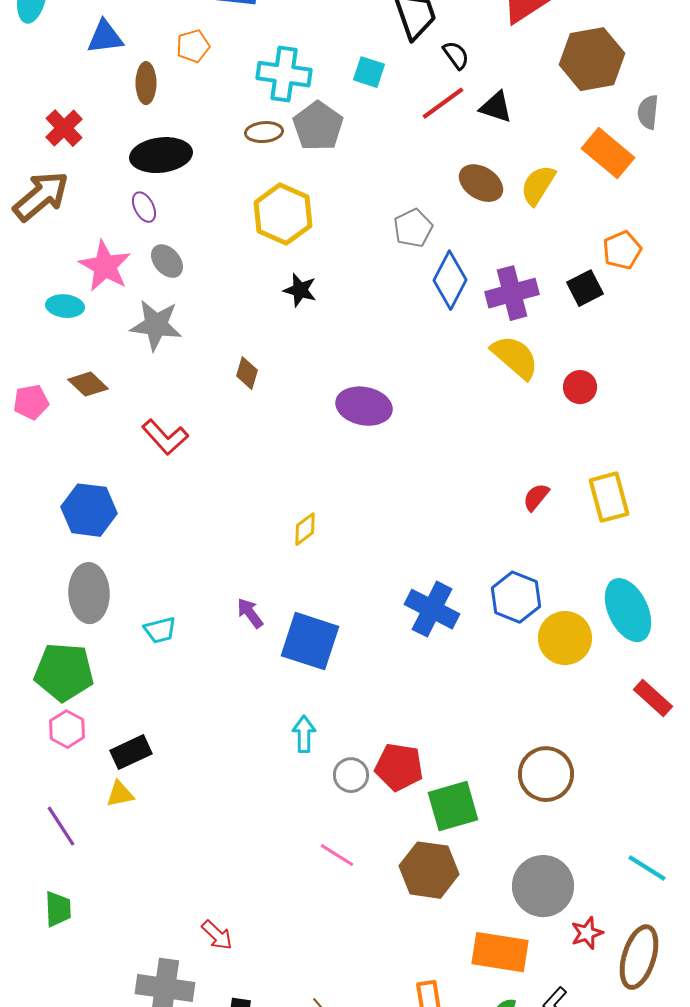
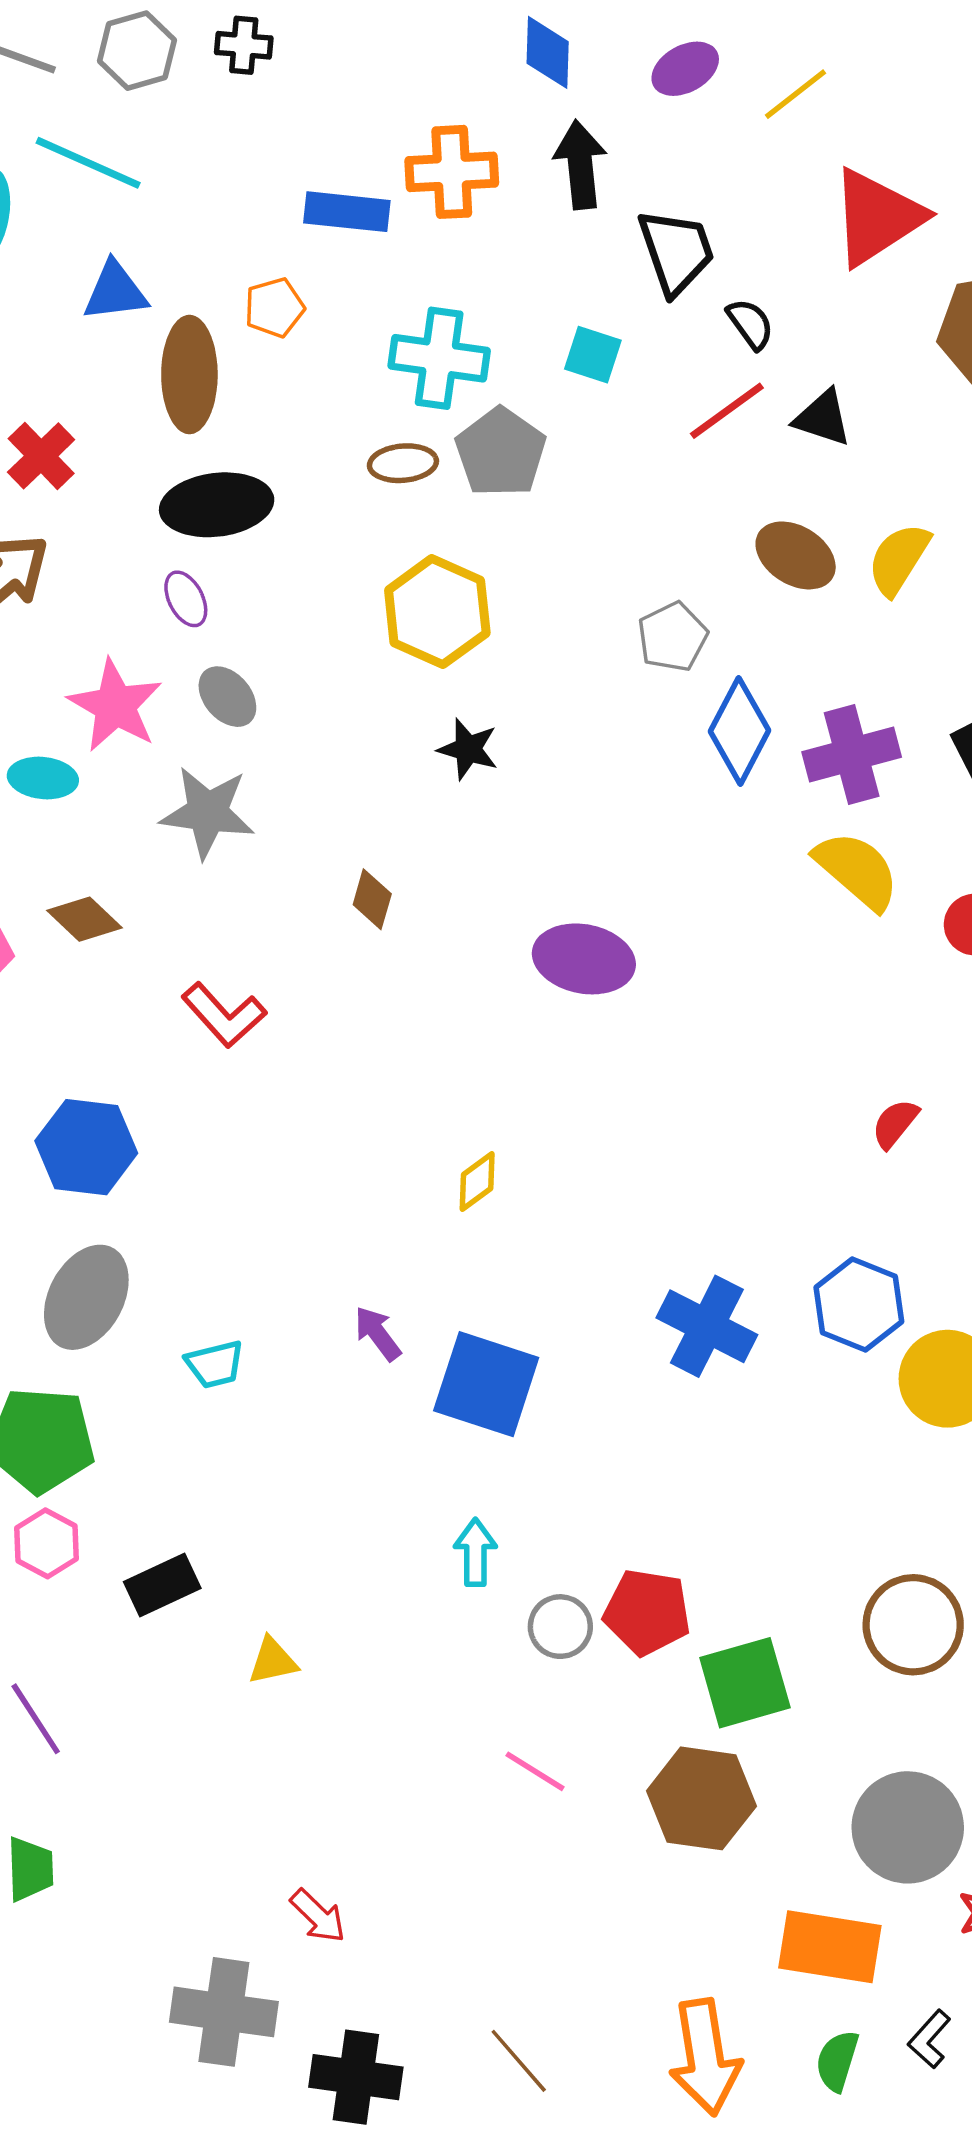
brown ellipse: (146, 83) -> (189, 375), size x1.5
gray ellipse: (89, 593) -> (86, 1297), turned 30
yellow triangle: (120, 794) -> (273, 1661), moved

